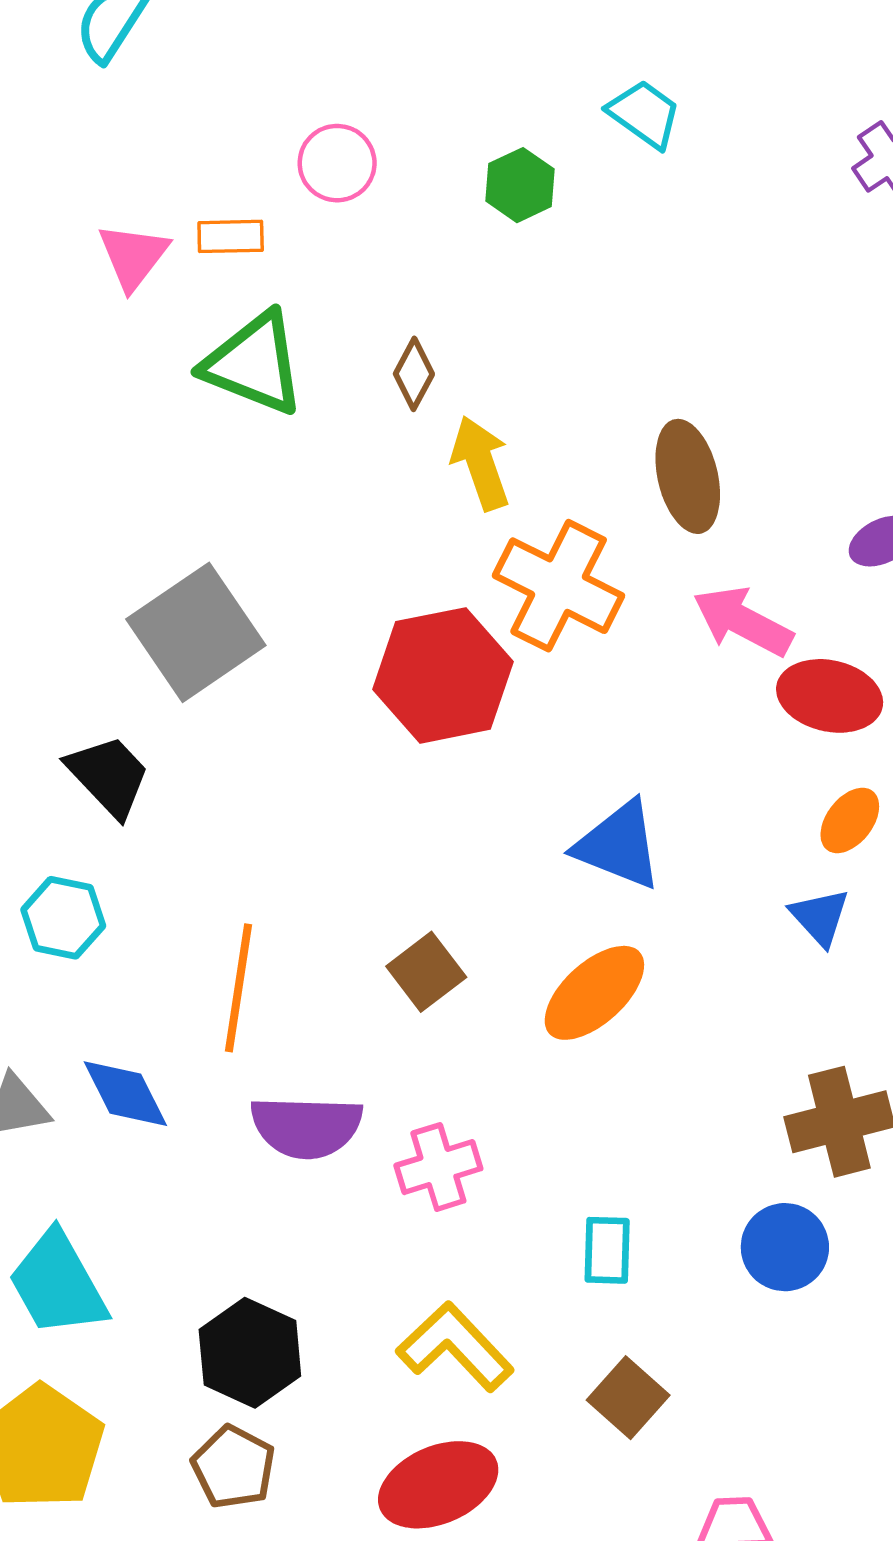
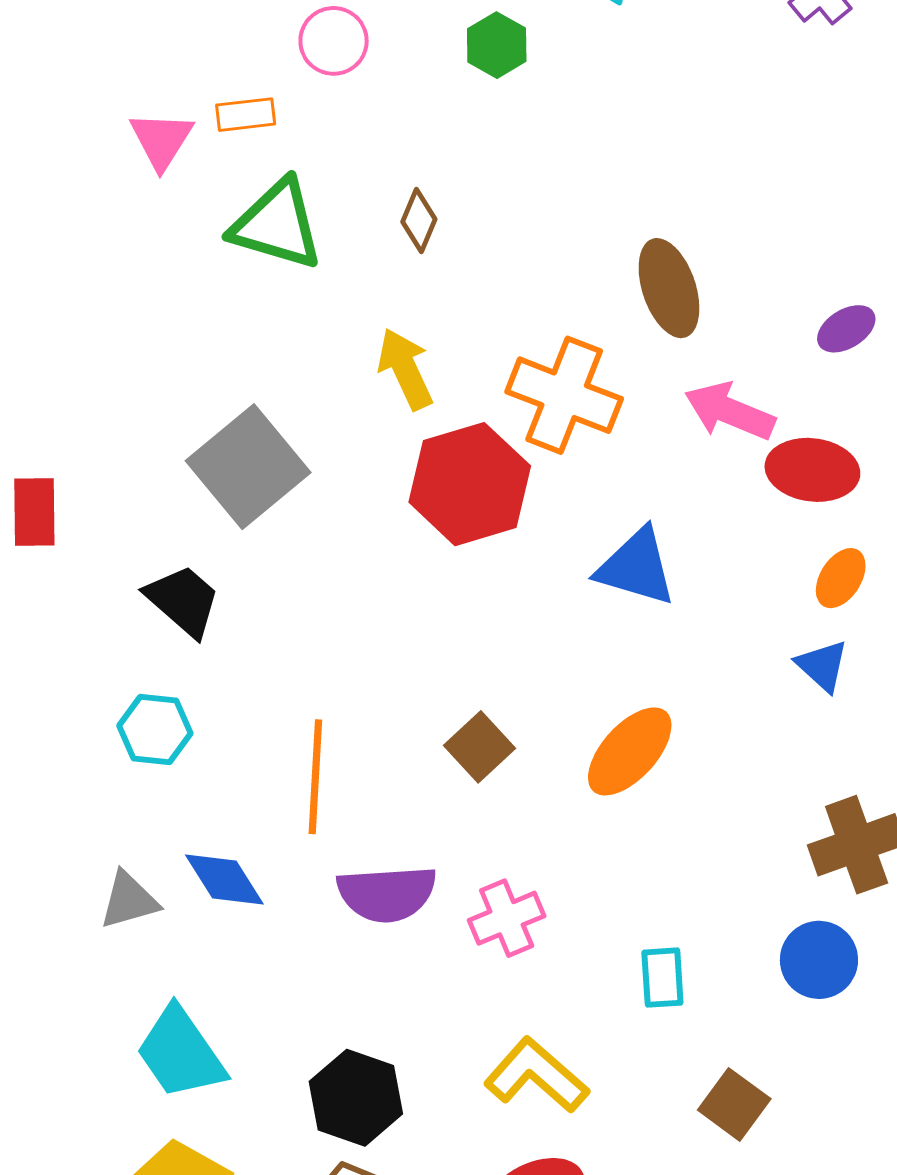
yellow arrow: (481, 463) -> (405, 369), moved
blue triangle: (619, 845) -> (636, 567), moved
brown square: (628, 1398) -> (734, 1104), moved

